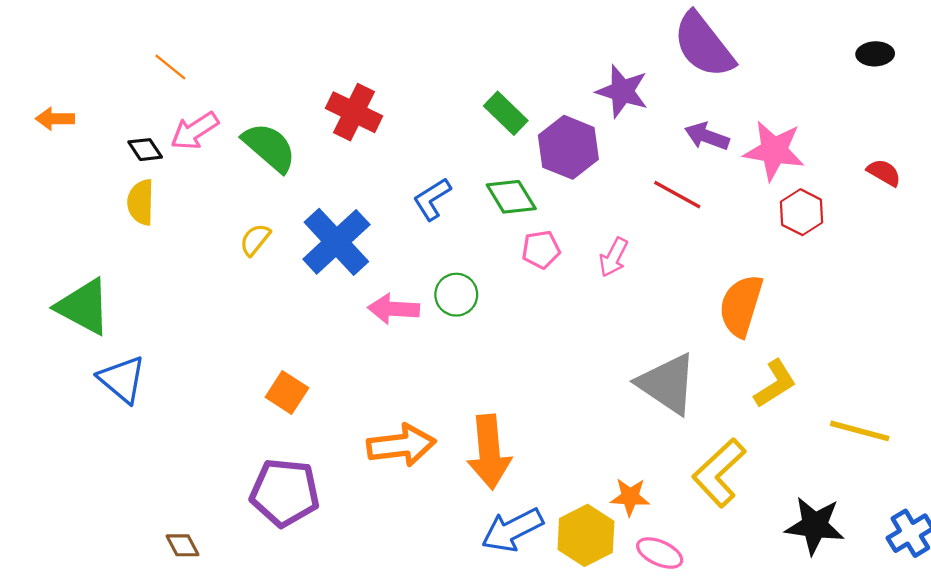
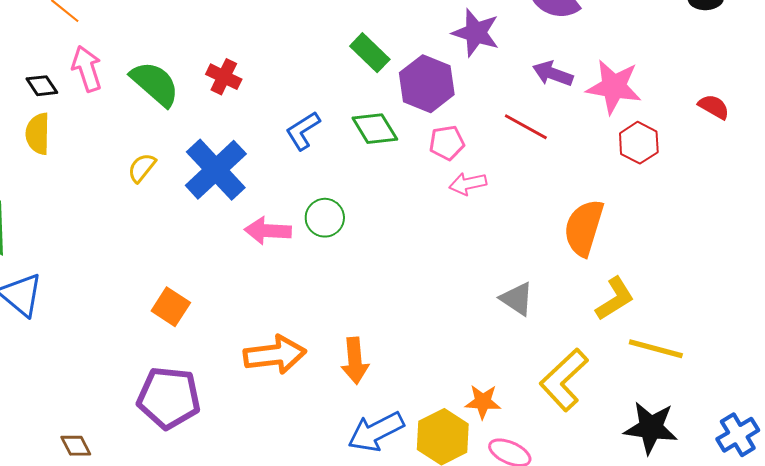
red cross: (354, 112) -> (224, 77), moved, size x0.7
pink arrow: (195, 131) -> (87, 69), turned 105
pink pentagon: (541, 250) -> (447, 143), moved
pink arrow: (613, 257) -> (468, 184), turned 51
gray triangle: (667, 384) -> (517, 299), size x0.6
yellow line: (860, 431) -> (656, 349), moved
orange arrow: (489, 452) -> (355, 361), size x0.7

